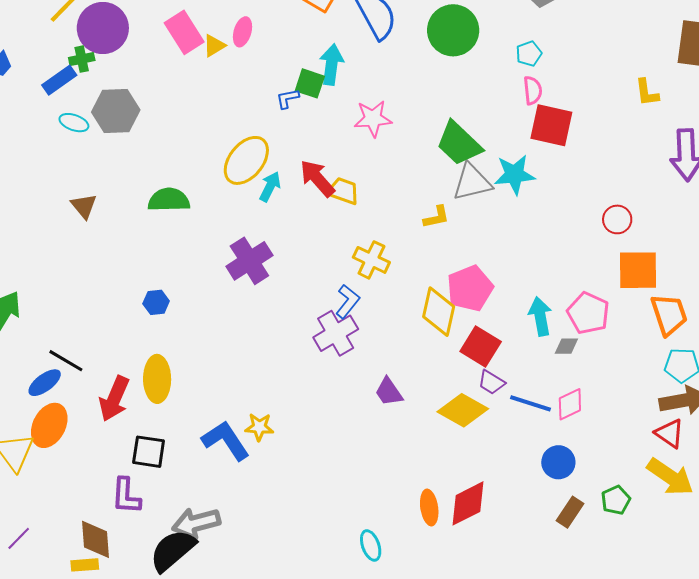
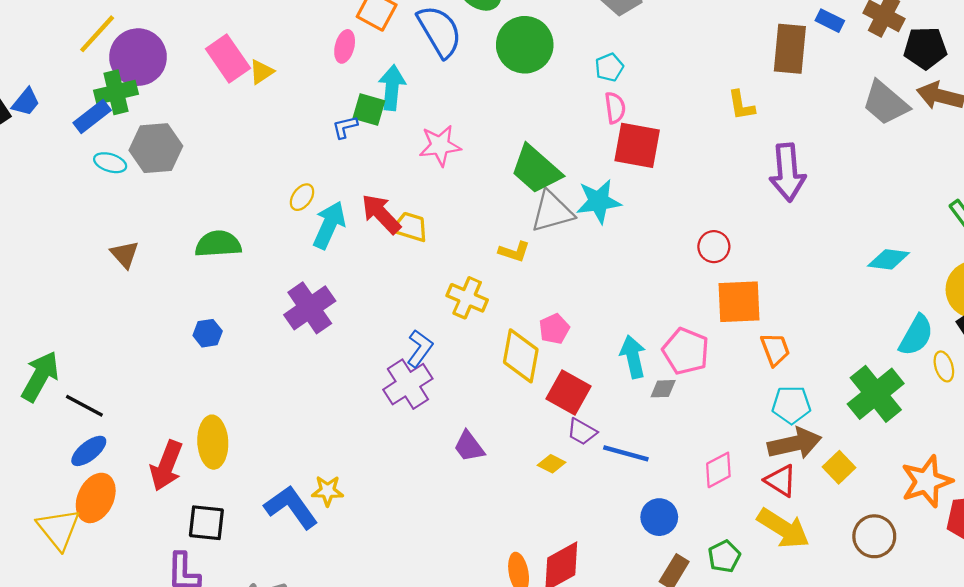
pink ellipse: (243, 32) -> (345, 46), moved
green cross: (82, 59) -> (116, 92), size x1.5
yellow ellipse: (246, 160) -> (302, 197), size x0.5
cyan arrow: (270, 187) -> (329, 225), size x1.4
yellow L-shape: (436, 217) -> (514, 252), turned 32
yellow cross: (371, 260) -> (467, 298), moved
pink pentagon: (470, 288) -> (554, 329), size x0.6
blue hexagon: (156, 302) -> (208, 333), moved
orange trapezoid: (669, 315) -> (775, 349), size x0.7
black line: (66, 361) -> (84, 406), moved
pink diamond: (570, 404) -> (718, 470), moved
yellow diamond: (463, 410) -> (552, 464), size x0.5

